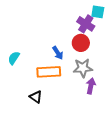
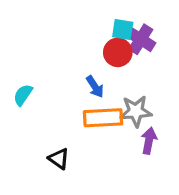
cyan square: (98, 12) -> (123, 29), moved
red circle: (81, 43) -> (118, 52), moved
orange rectangle: (49, 72) -> (103, 118), moved

